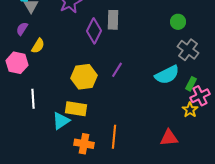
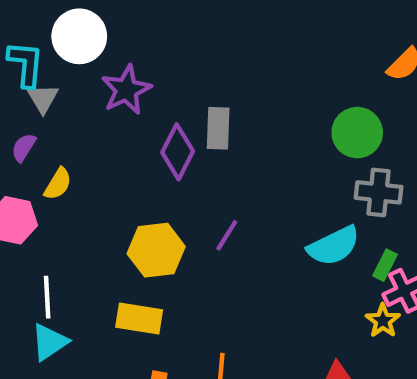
green circle: (178, 22) -> (357, 133), size x1.5
gray cross: (188, 50) -> (379, 192), turned -30
cyan triangle: (61, 121) -> (49, 342), moved

